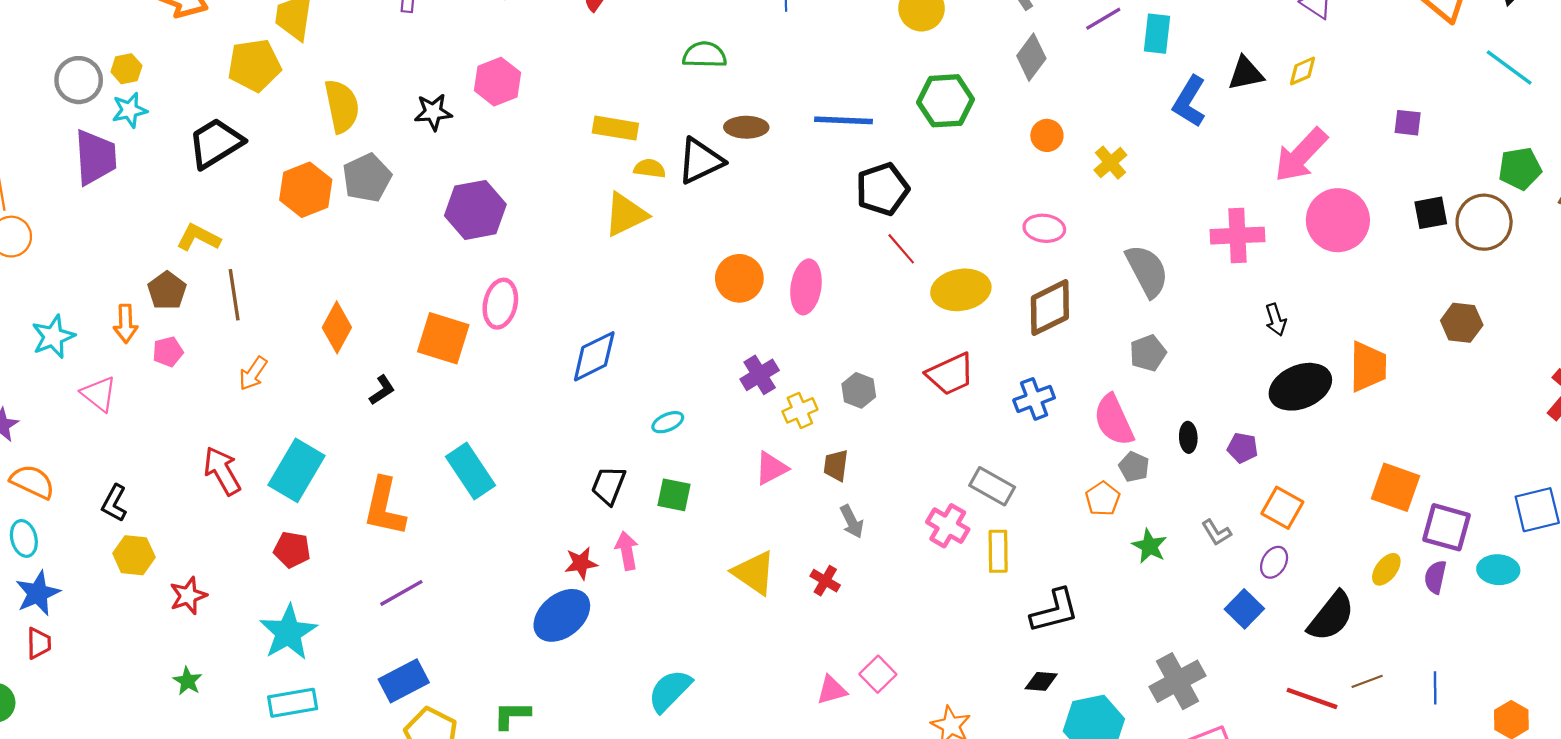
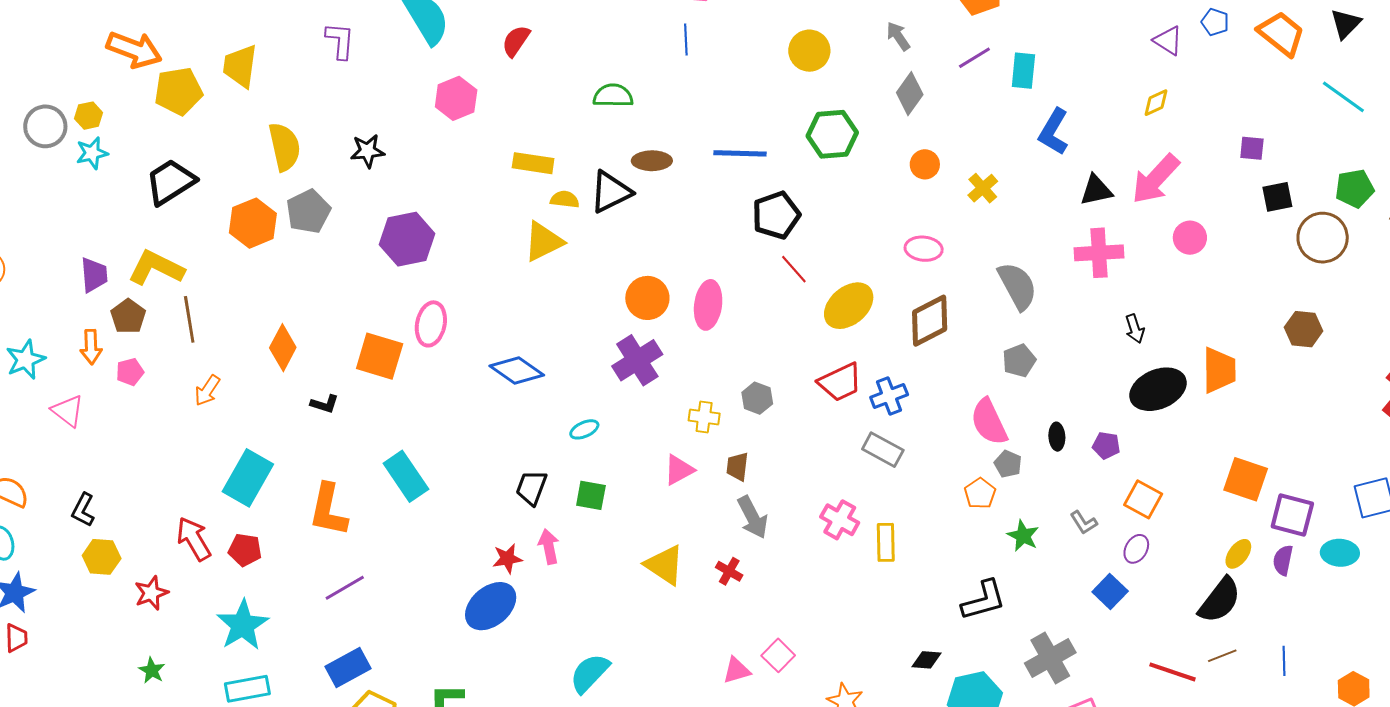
yellow pentagon: (254, 65) -> (178, 91), moved
black triangle: (1246, 73) -> (1096, 190), moved
pink hexagon: (498, 82) -> (456, 98), moved
purple trapezoid: (95, 157) -> (94, 275), moved, size x0.7
black square: (1431, 213) -> (1277, 197), moved
pink circle: (1338, 220) -> (1190, 238), size x0.6
yellow L-shape: (198, 238) -> (156, 268), size x1.4
yellow ellipse: (961, 290) -> (849, 306), turned -30
blue diamond: (594, 356) -> (517, 371), turned 62
purple cross: (760, 375) -> (637, 360), moved, size x1.4
black L-shape: (382, 390) -> (325, 404), turned 52
blue cross: (1034, 399) -> (889, 396), moved
yellow cross: (800, 410) -> (704, 417), turned 32
red arrow: (222, 471) -> (194, 539), moved
gray rectangle: (992, 486) -> (883, 450), moved
gray arrow: (852, 522) -> (753, 517), size x1.4
black L-shape: (1055, 611) -> (984, 600), moved
black semicircle: (1331, 616) -> (1220, 600), moved

